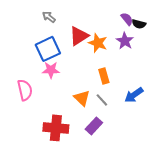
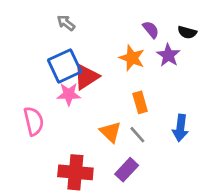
purple semicircle: (127, 19) -> (151, 30), moved
red triangle: (79, 36) -> (86, 77), moved
blue arrow: (134, 95) -> (180, 128), turned -48

